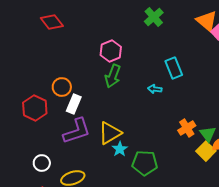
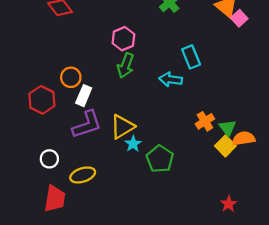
cyan arrow: (155, 89) -> (171, 79), size x1.5
green pentagon: (145, 163) -> (160, 159), turned 30

